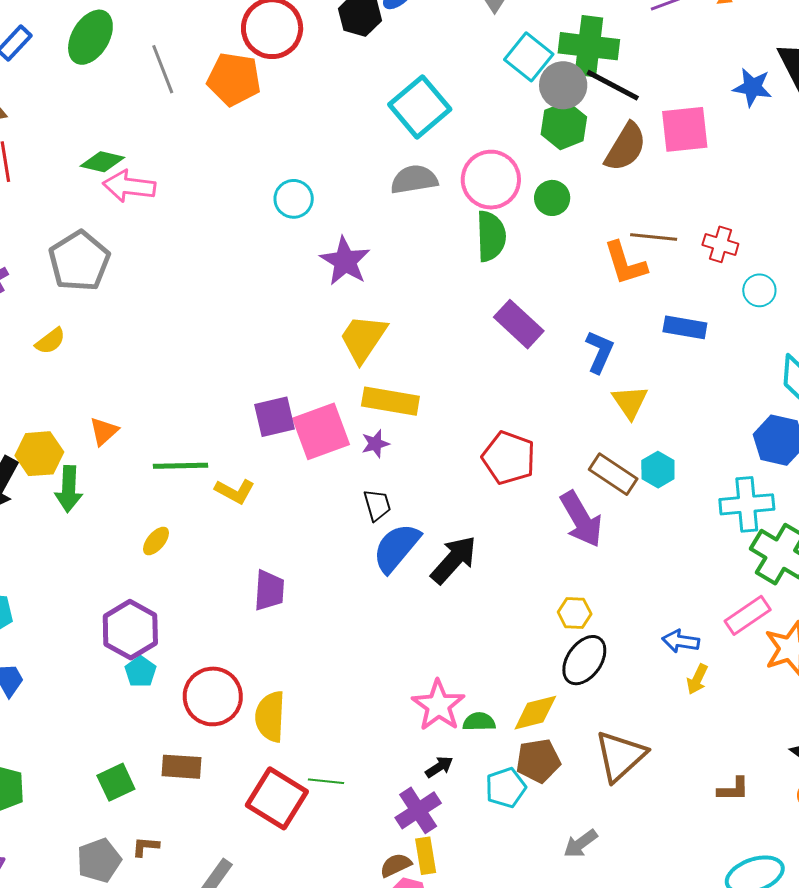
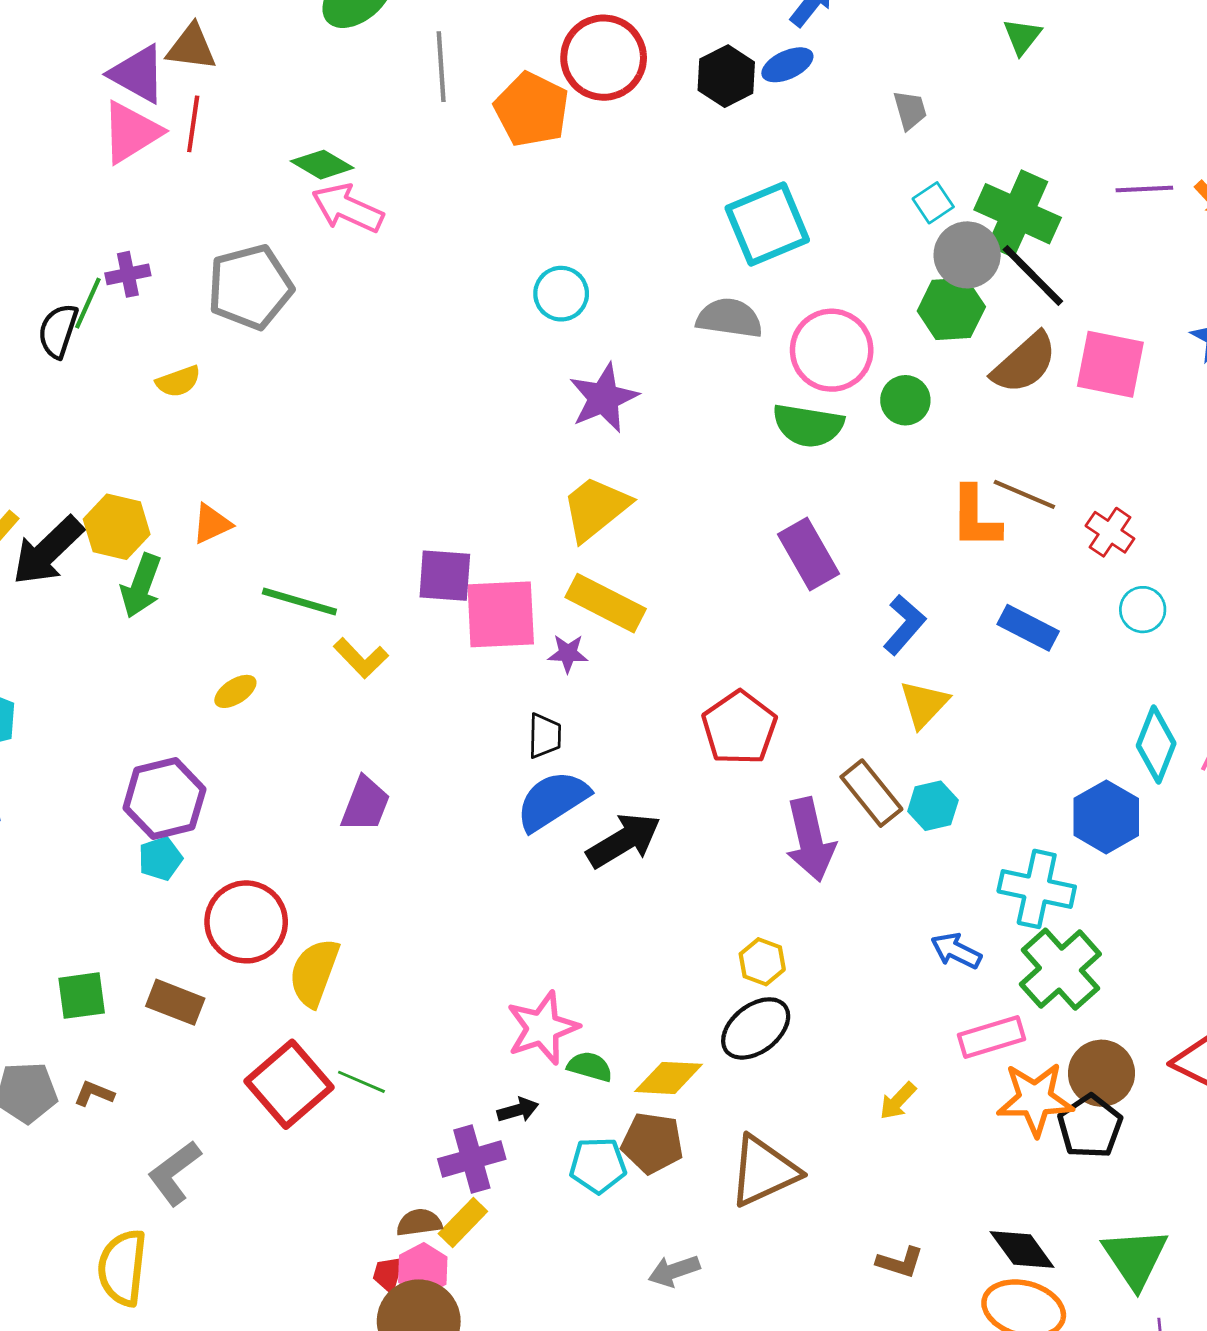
cyan square: (529, 57) -> (933, 203), size x0.6
green semicircle: (491, 236) -> (808, 425), turned 84
blue arrow: (681, 641) -> (956, 951), moved
yellow rectangle: (426, 856) -> (463, 1223), turned 36

